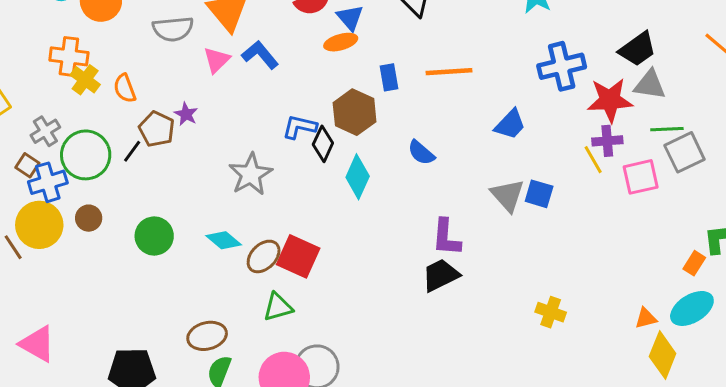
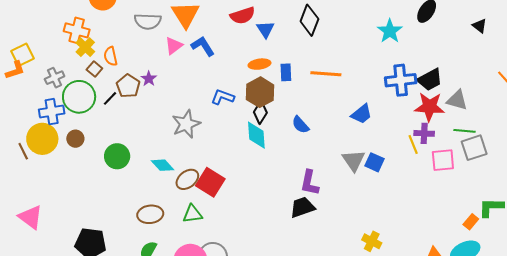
orange ellipse: (341, 42) -> (259, 64), moved
black trapezoid: (638, 49) -> (430, 80), moved
black diamond: (323, 144) -> (260, 112), moved
brown square: (27, 165) -> (94, 69), moved
cyan diamond: (358, 177) -> (256, 135), turned -36
brown ellipse: (207, 336) -> (150, 214), moved

